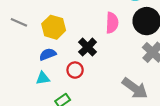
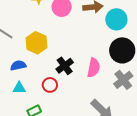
pink semicircle: (112, 23) -> (94, 68), moved
blue semicircle: (48, 54) -> (18, 65), moved

